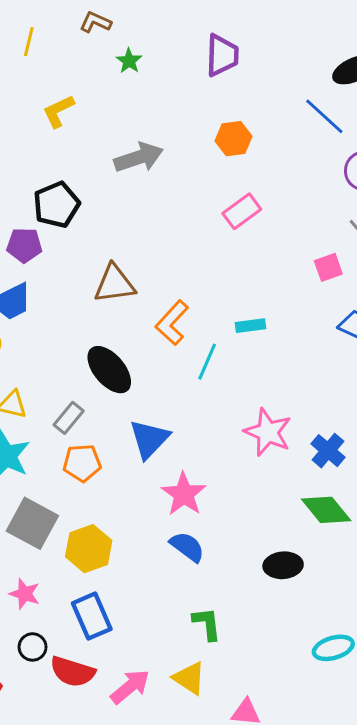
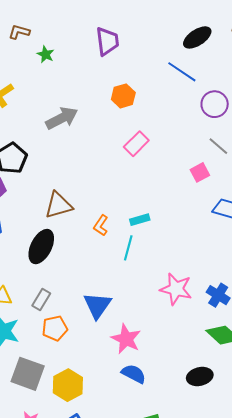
orange L-shape: (172, 323) -> (101, 225), size x0.7
cyan rectangle: (251, 326) -> (140, 220), moved
black ellipse: (109, 370) -> (41, 247), moved, turned 76

